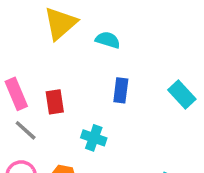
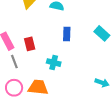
gray line: (26, 130) -> (14, 62), turned 32

